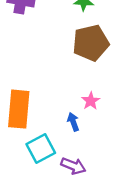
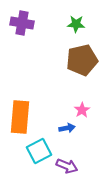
blue arrow: (73, 122) -> (67, 128), turned 98

